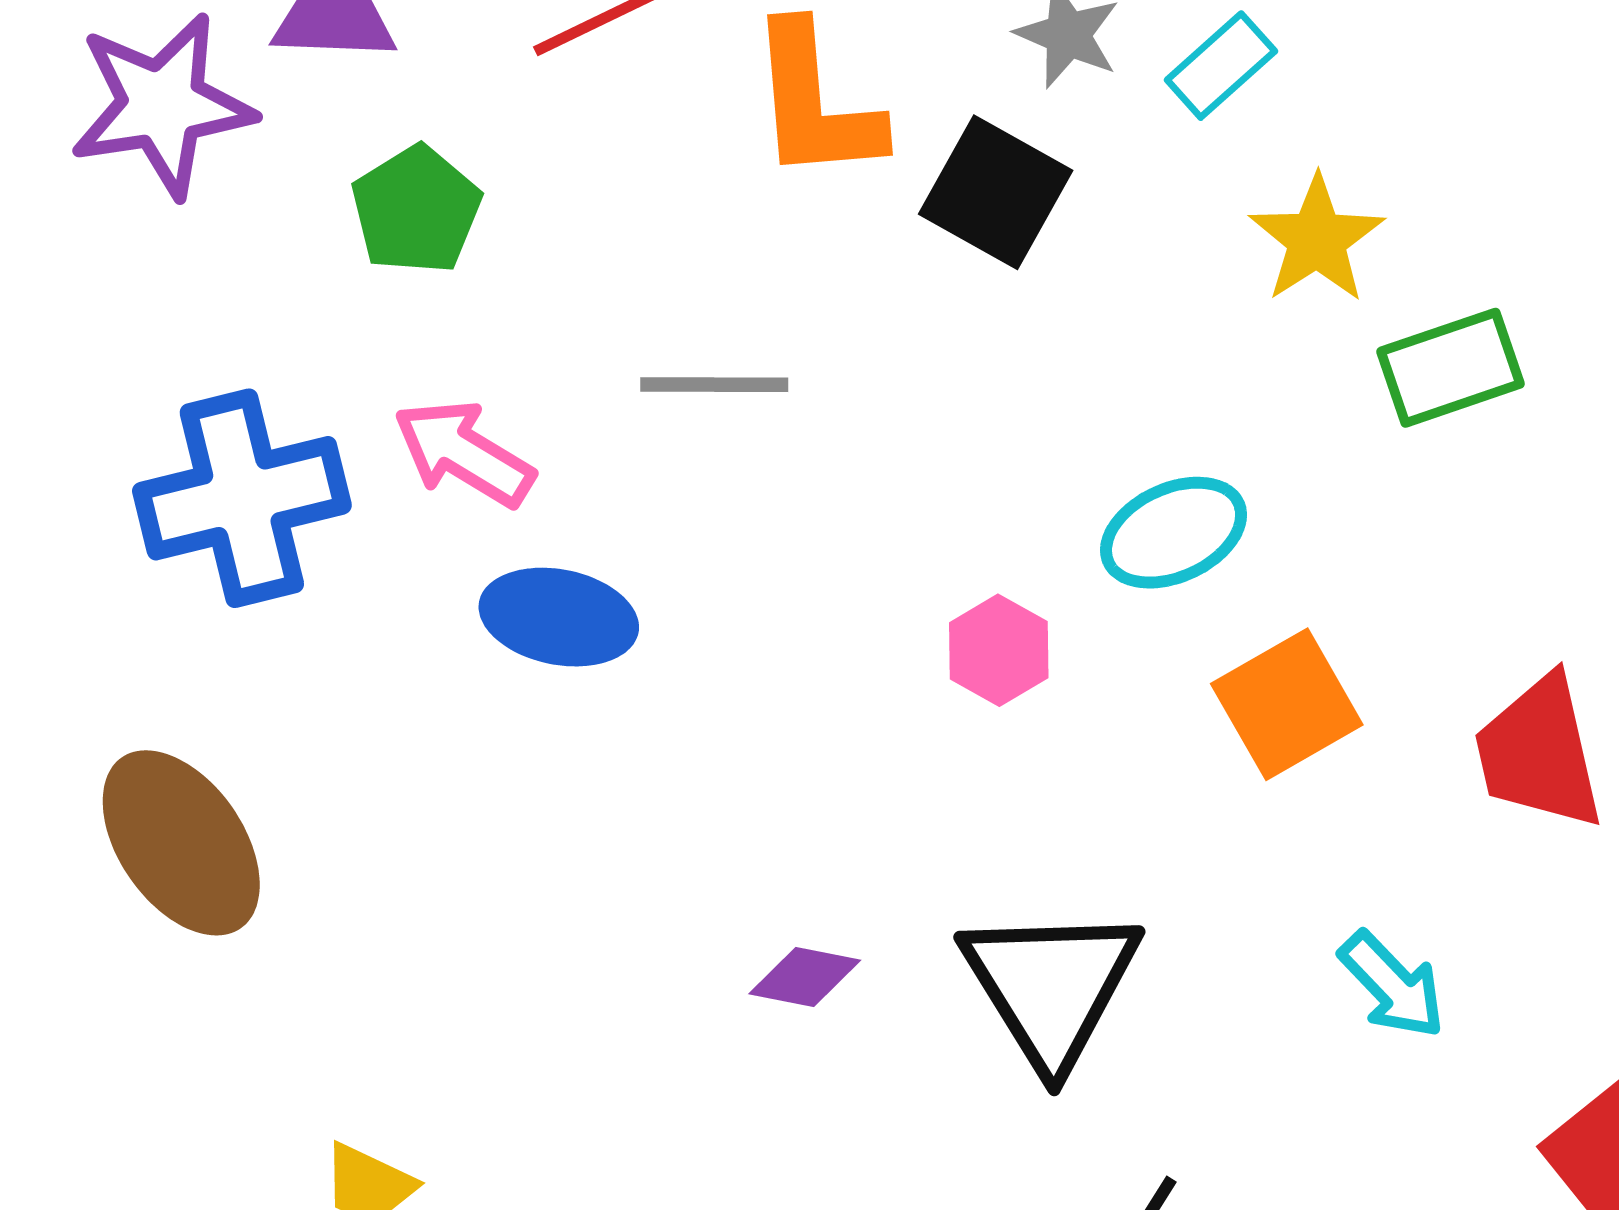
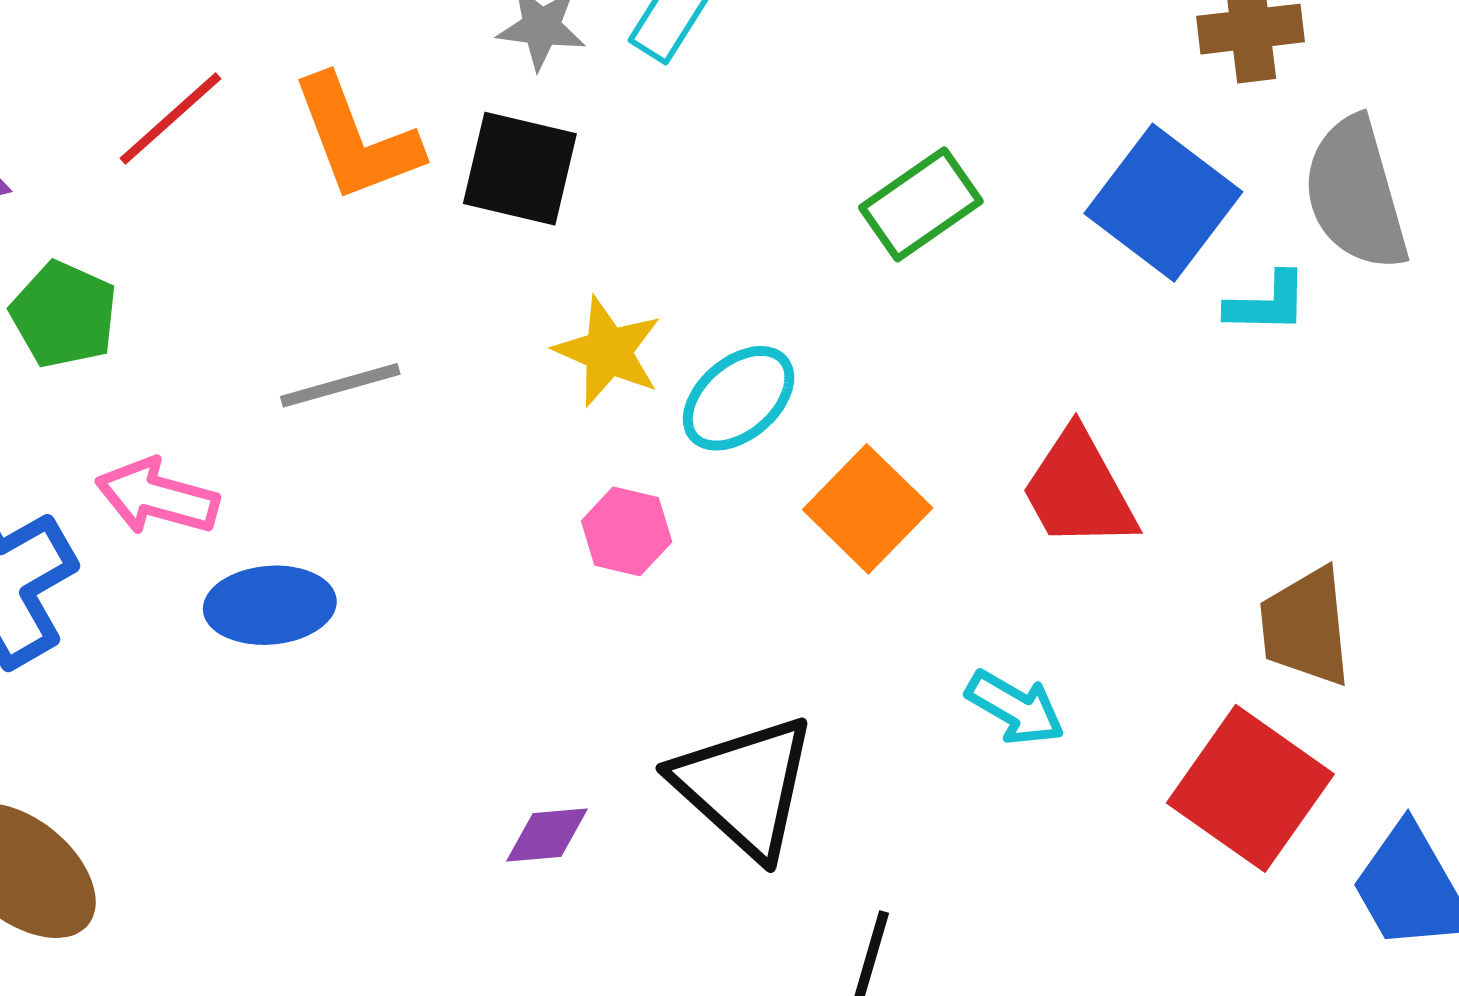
yellow star: (1317, 239) -> (608, 351), moved

